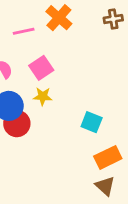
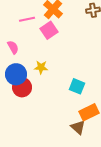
pink square: (41, 68) -> (49, 30), moved
brown triangle: (105, 186) -> (78, 127), moved

